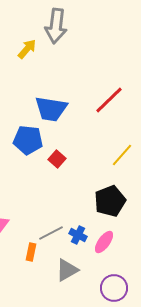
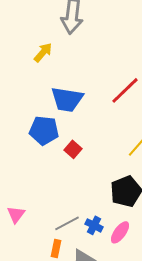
yellow arrow: (27, 49) -> (43, 52), moved
orange rectangle: (31, 252) -> (56, 248), moved

